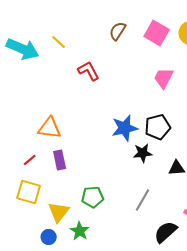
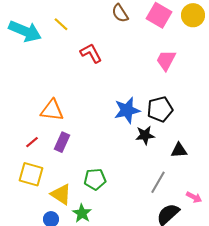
brown semicircle: (118, 31) -> (120, 13), turned -66
purple rectangle: (60, 160) -> (62, 142), turned 36
gray line: (143, 200) -> (158, 182), moved
yellow triangle: (59, 212) -> (61, 194), turned -35

